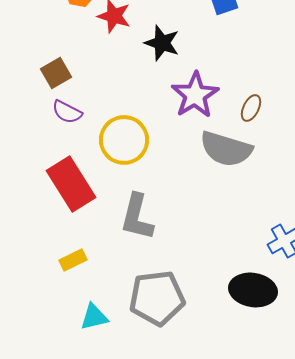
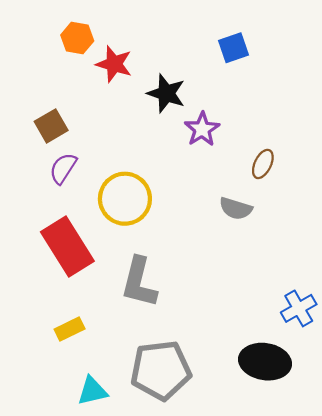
purple star: (195, 95) -> (202, 129), moved, size x0.7
purple semicircle: (67, 112) -> (63, 168), turned 96
gray semicircle: (226, 149) -> (236, 208), size x0.6

